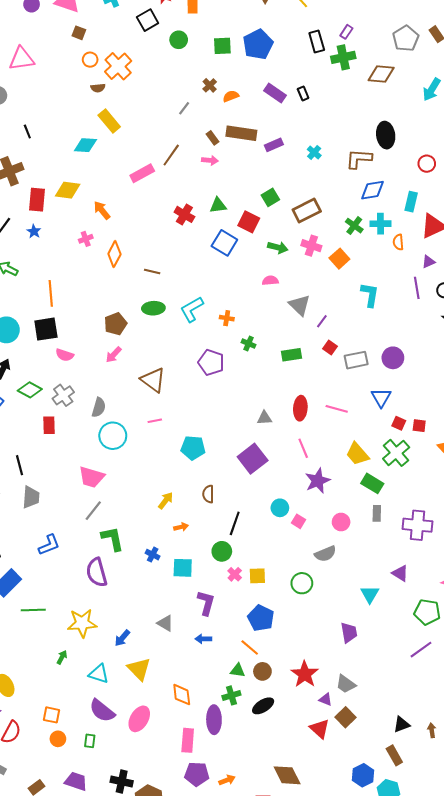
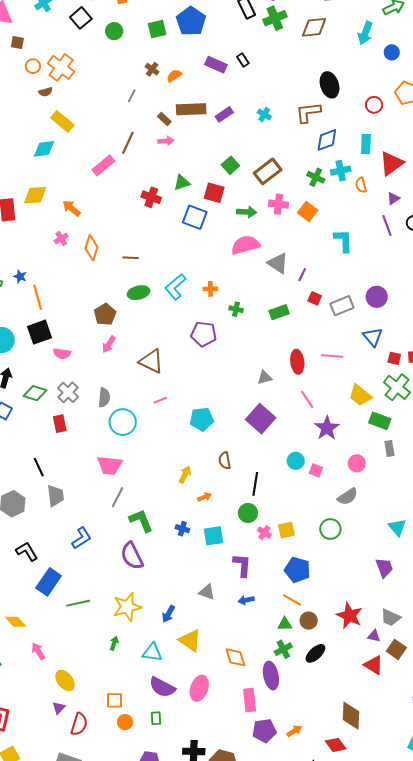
blue star: (34, 231) -> (20, 277), moved
pink semicircle: (270, 281) -> (245, 245), size x1.8
brown diamond: (287, 775) -> (351, 716), turned 40

